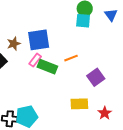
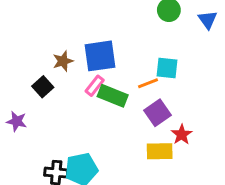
cyan square: (83, 21) -> (167, 68), moved
purple square: (96, 77) -> (157, 113), moved
red star: (105, 113) -> (182, 135), moved

